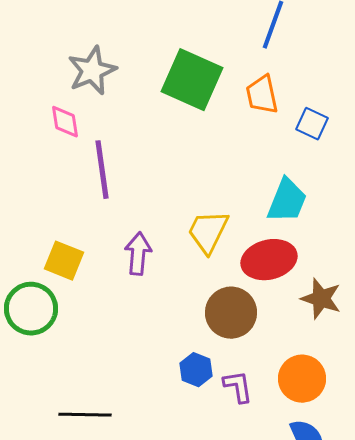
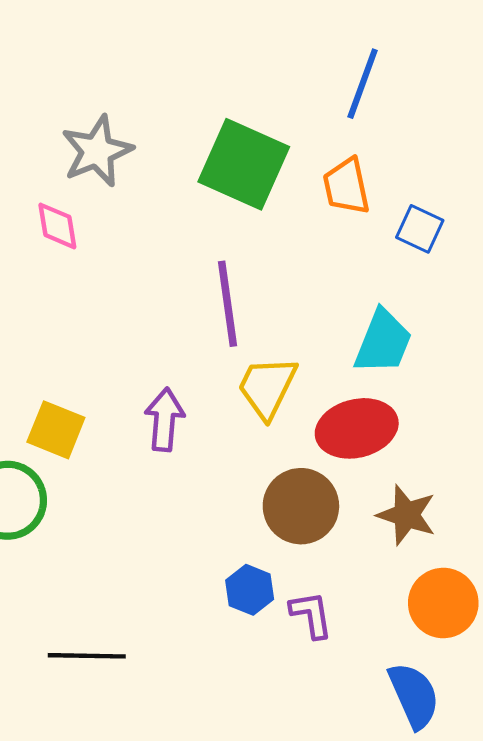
purple line: (102, 170) -> (228, 304), moved
brown star: (321, 299) -> (407, 515), moved
orange circle: (302, 379) -> (443, 603), moved

